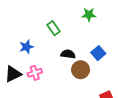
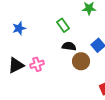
green rectangle: (53, 28) -> (63, 25), moved
blue star: (26, 47) -> (19, 28), moved

